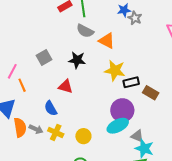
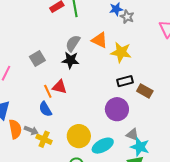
gray semicircle: (85, 31) -> (73, 43), moved, turned 96
yellow star: (115, 70) -> (121, 52), moved
orange line: (22, 85) -> (48, 91), moved
cyan ellipse: (118, 126) -> (103, 146), moved
yellow cross: (56, 132) -> (44, 139), moved
yellow circle: (83, 136) -> (79, 136), size x1.5

